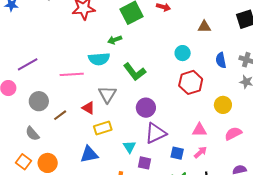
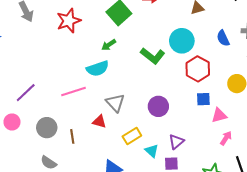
cyan circle: (183, 53) -> (182, 41), size x1.5
green L-shape: (135, 72) -> (153, 56), moved
brown line: (60, 115) -> (72, 136), turned -48
yellow rectangle: (103, 128) -> (132, 136), moved
purple triangle: (156, 133) -> (176, 142), moved, size x0.7
blue square: (177, 153) -> (203, 99), moved

